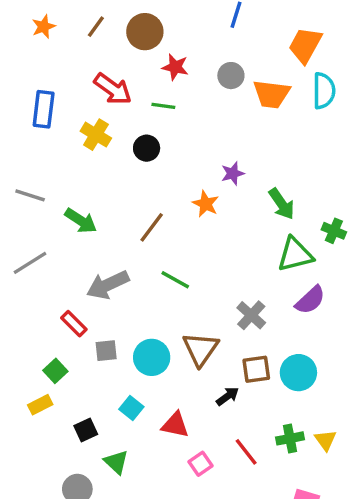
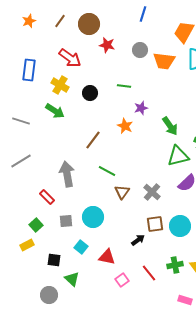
green line: (163, 106) -> (124, 86), moved
green arrow: (81, 221) -> (55, 111), moved
gray arrow: (108, 285) -> (67, 174), turned 105
brown triangle: (201, 349) -> (122, 192), moved, size x0.7
gray square: (106, 351) -> (66, 221), moved
black square: (86, 430) -> (54, 260), turned 32

